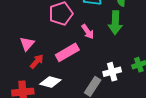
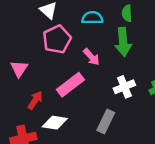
pink triangle: (27, 44) -> (19, 69), moved
white cross: (112, 72) -> (124, 87), moved

